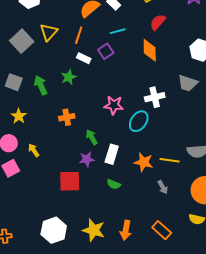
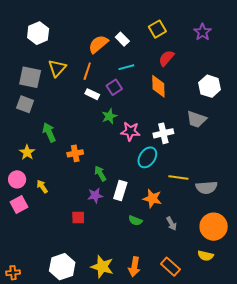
gray square: (22, 41) -> (30, 77), turned -35
green star: (69, 77) -> (109, 116), moved
gray square: (14, 82) -> (25, 104), moved
green arrow: (41, 85) -> (49, 132), moved
pink star: (114, 105) -> (130, 131), moved
yellow line: (170, 160) -> (178, 177), moved
red square: (70, 181) -> (78, 218), size x0.6
green semicircle: (114, 184) -> (135, 221), moved

